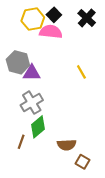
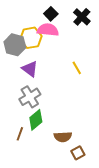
yellow hexagon: (33, 19) -> (31, 38), moved
gray hexagon: (18, 62) -> (15, 45), moved
purple triangle: (32, 73) -> (30, 69), turned 36
brown square: (82, 162) -> (78, 153), turned 32

